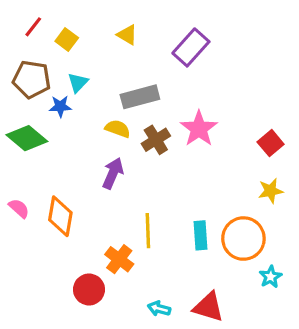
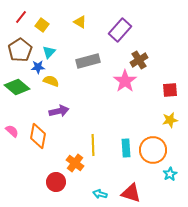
brown pentagon: (32, 79) -> (20, 50), turned 30
yellow semicircle: (118, 129) -> (51, 81), moved
brown cross: (156, 140) -> (139, 60), moved
red square: (271, 143) -> (170, 90), turned 35
purple arrow: (113, 173) -> (59, 111), moved, turned 54

